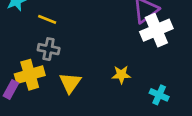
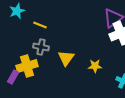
yellow triangle: (70, 83) -> (66, 58), moved

